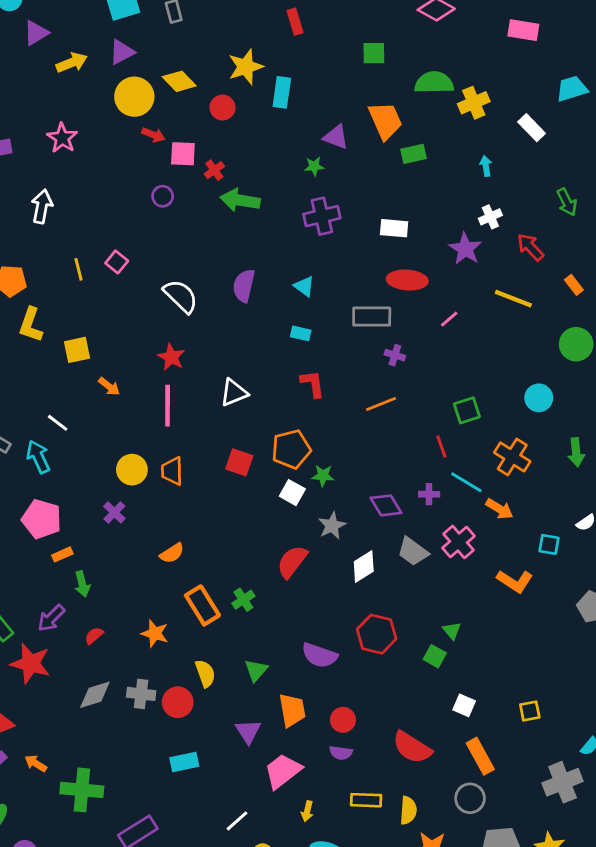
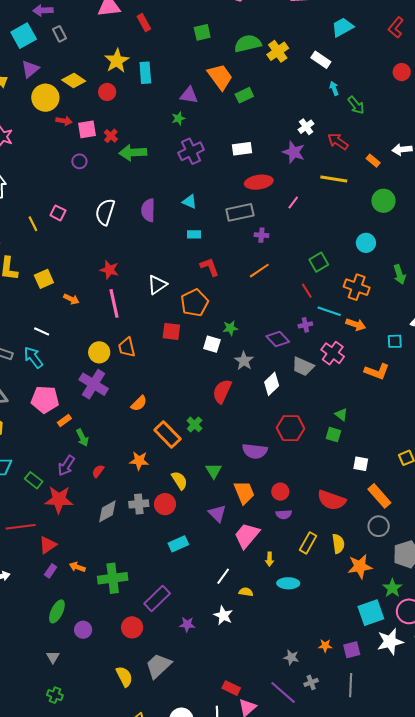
cyan arrow: (486, 166) -> (334, 88), moved
white semicircle: (181, 296) -> (105, 212), moved, turned -104
orange pentagon: (291, 449) -> (194, 303), moved
purple cross: (114, 512) -> (94, 384), size x1.8
yellow rectangle: (366, 800) -> (308, 543), turned -50

